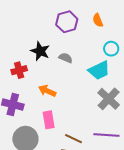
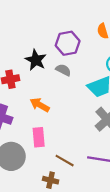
purple hexagon: (67, 22) -> (68, 43), moved

